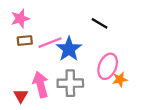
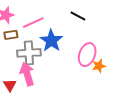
pink line: (50, 43) -> (33, 23), moved
gray cross: (70, 83) -> (29, 53), moved

